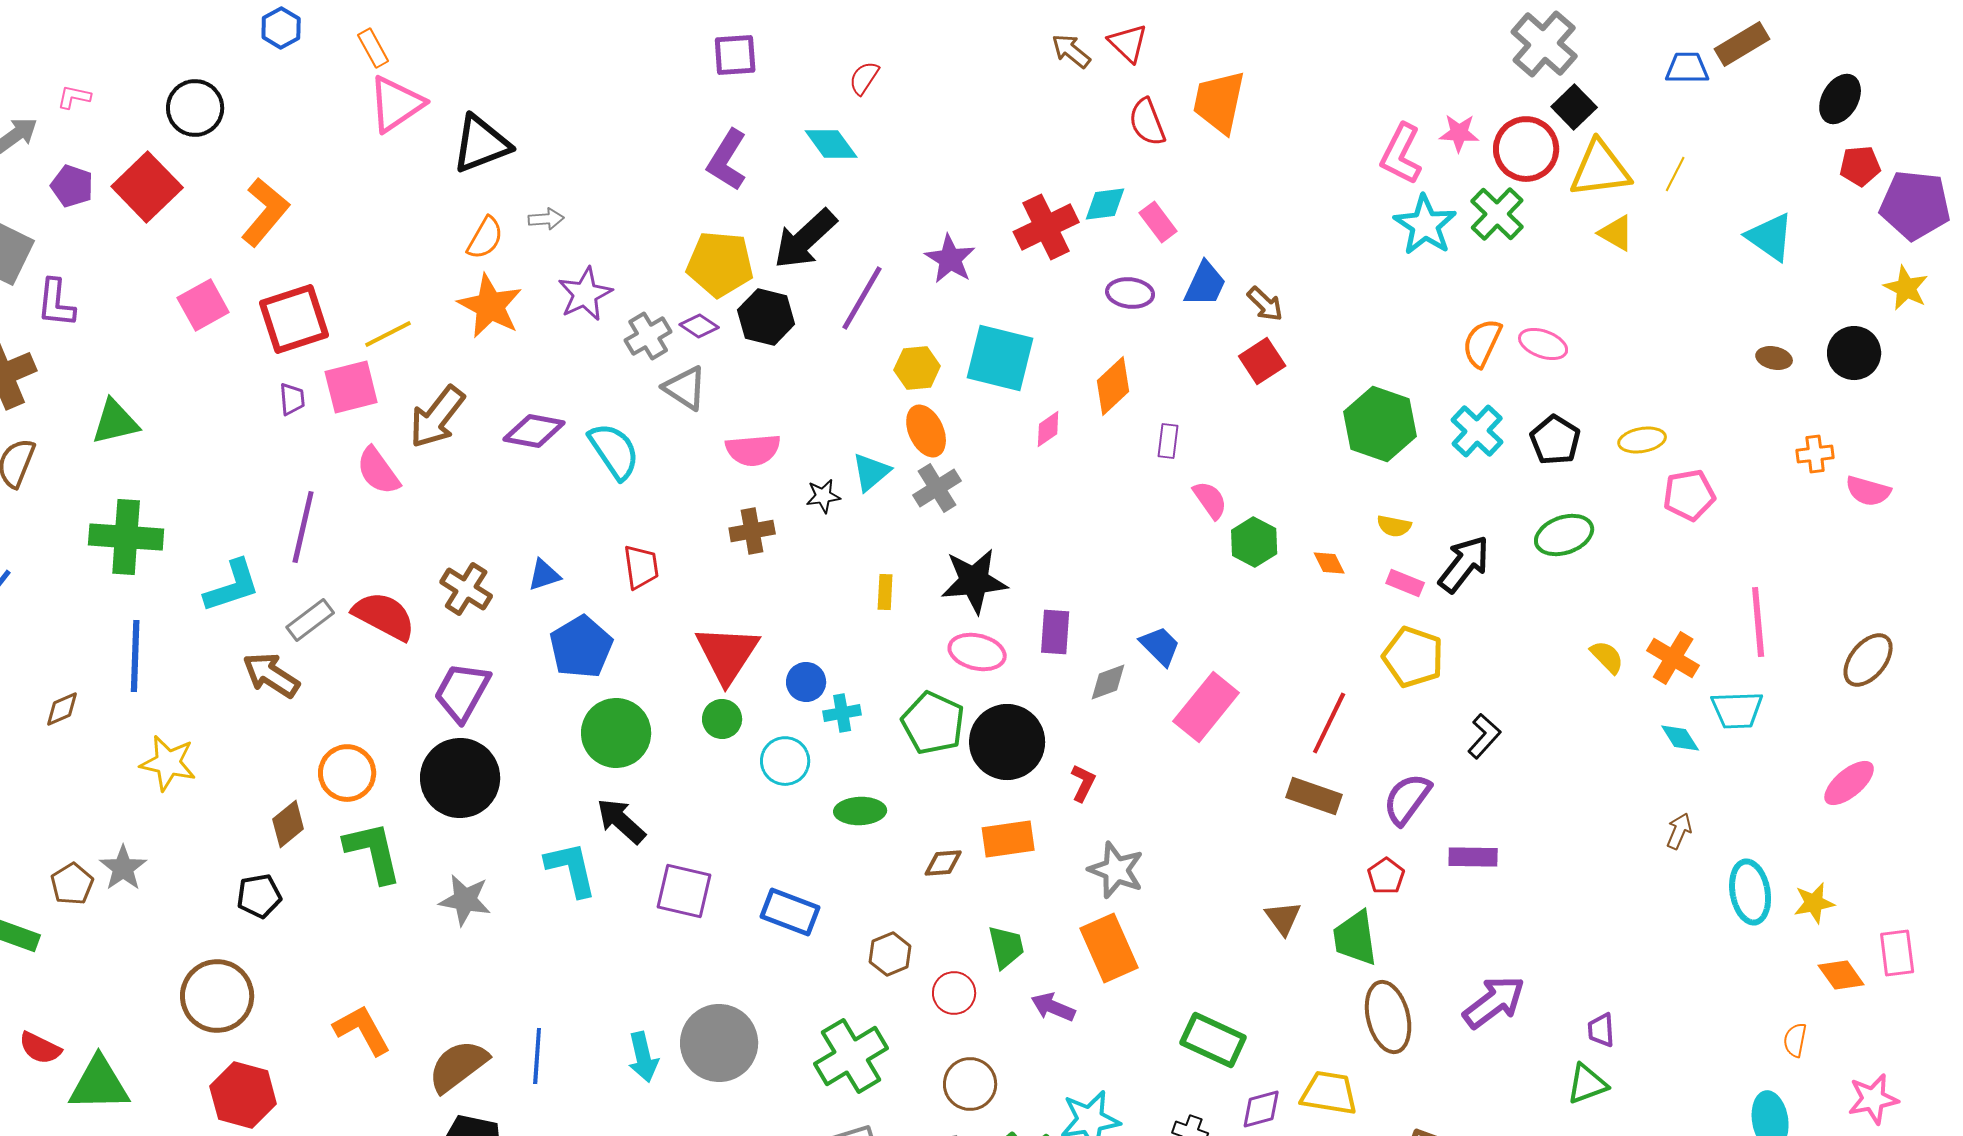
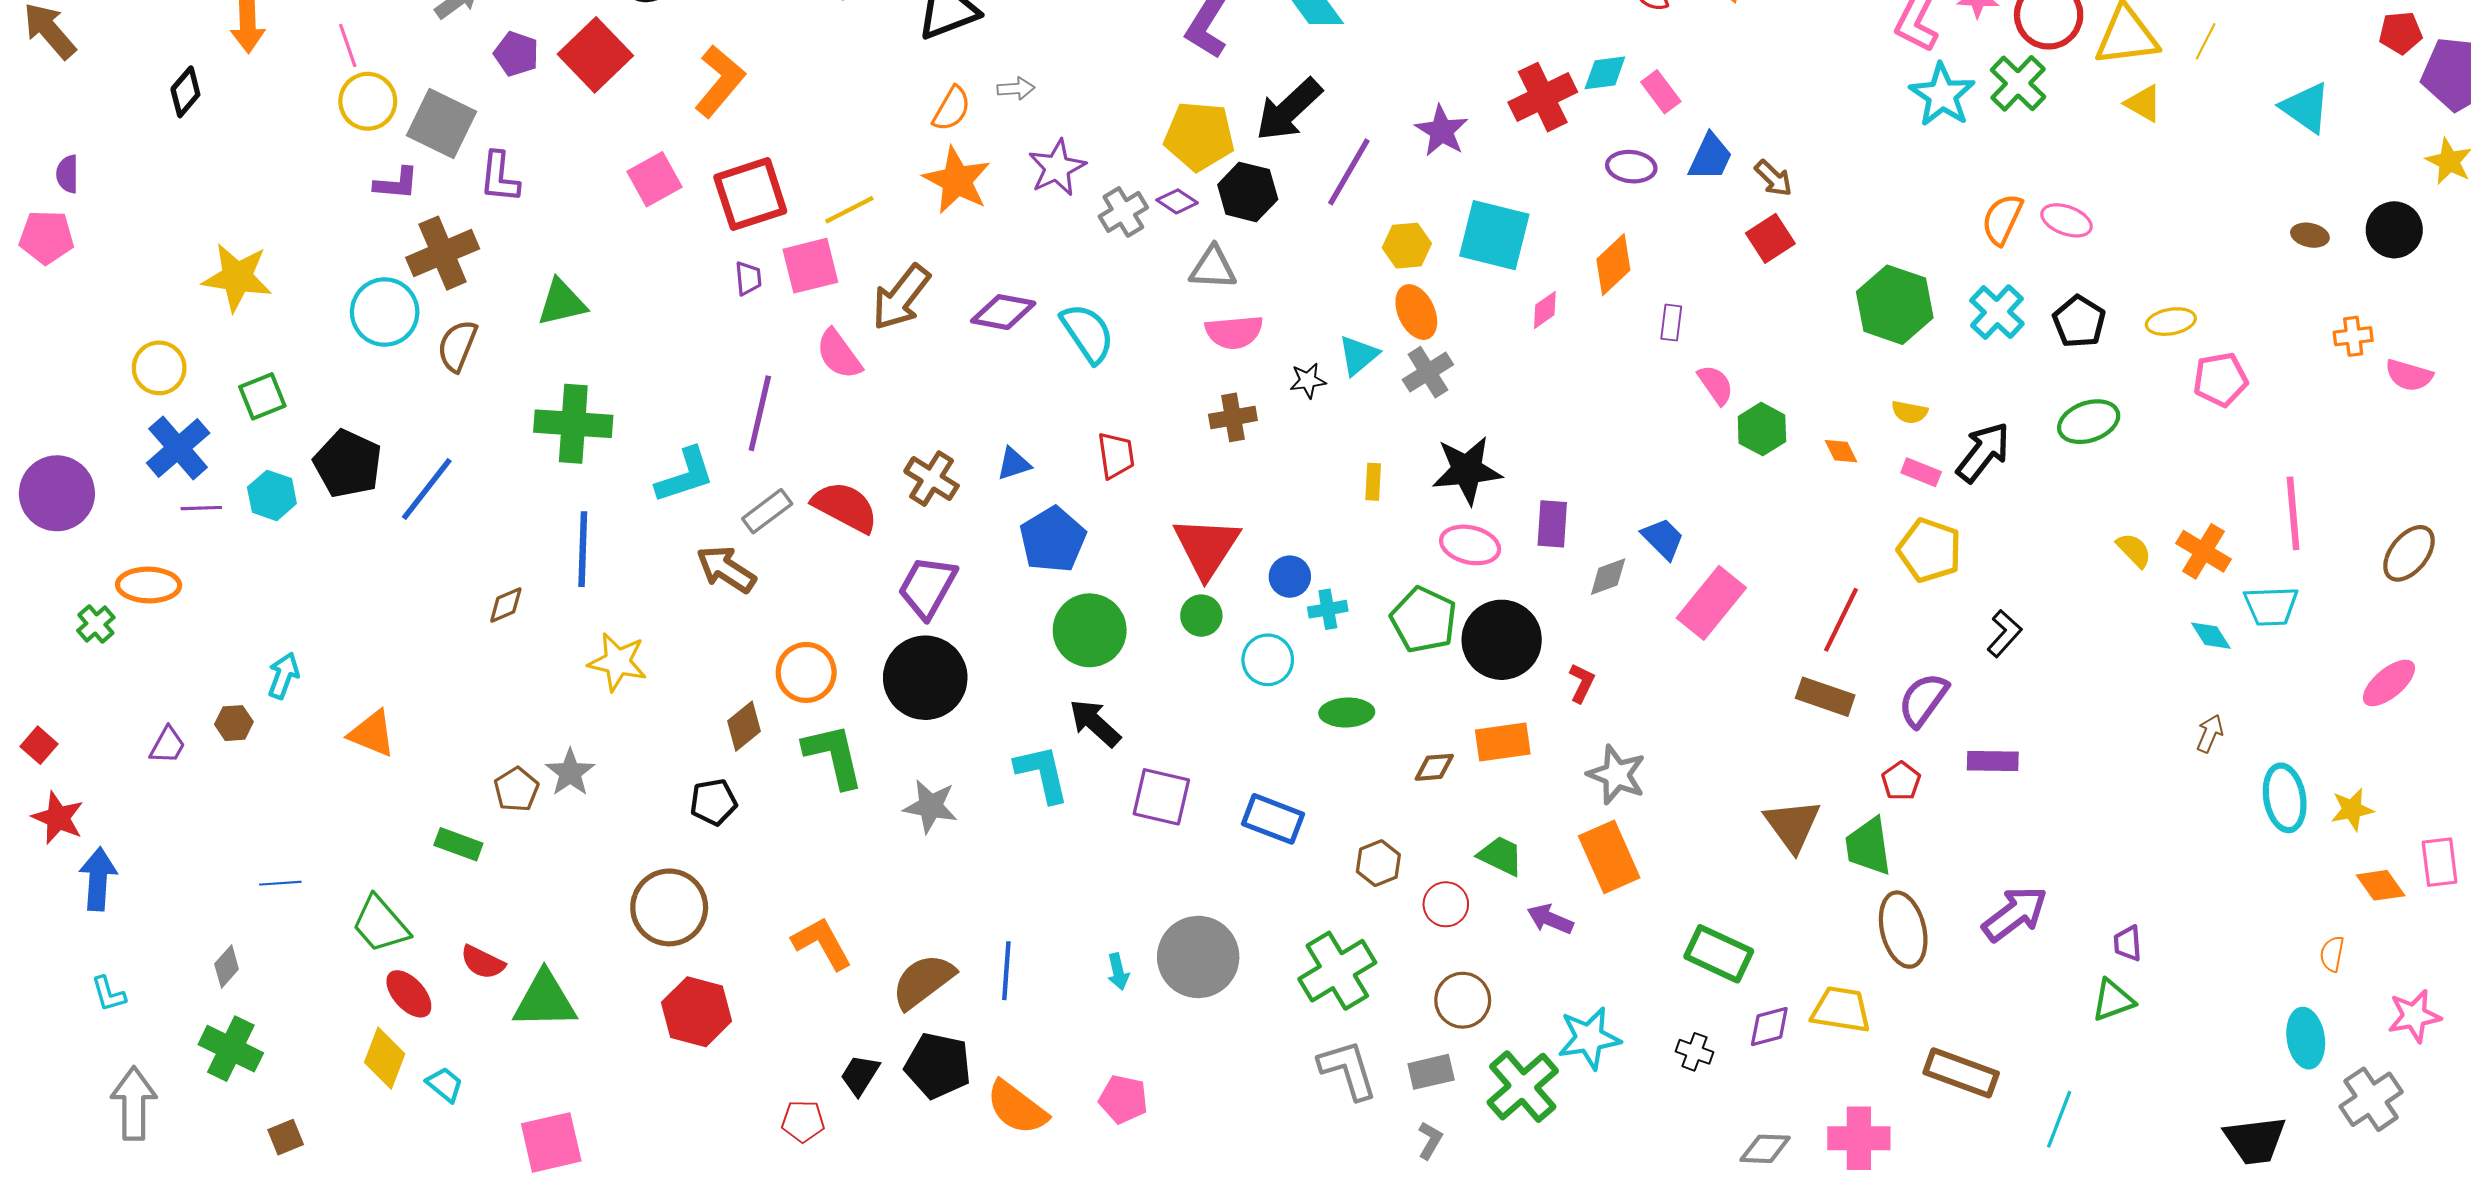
gray triangle: (685, 388) -> (1213, 268), moved, turned -30
brown triangle: (1283, 918) -> (1793, 825), size x1.5
green trapezoid: (1006, 947) -> (1501, 856), turned -51
cyan arrow: (643, 1057) -> (1118, 972), size x0.7

